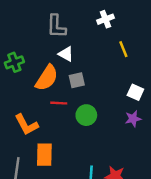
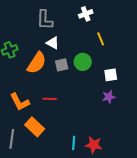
white square: (135, 92) -> (111, 75), turned -32
red line: (59, 103) -> (50, 99), moved
green circle: (86, 115) -> (83, 62), moved
orange rectangle: (44, 155) -> (35, 127), turned -48

